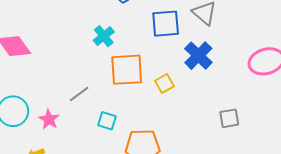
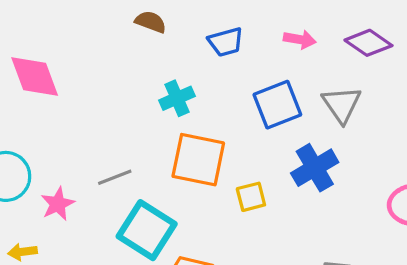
blue square: (166, 24) -> (277, 105), turned -32
cyan square: (107, 121) -> (147, 230), size x1.8

